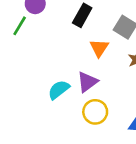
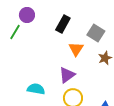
cyan semicircle: (59, 90) -> (36, 89), moved, turned 48

